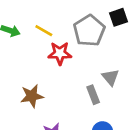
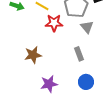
gray triangle: (110, 77) -> (87, 27), moved

